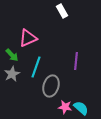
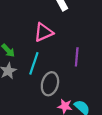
pink triangle: (28, 38) -> (44, 32), moved

